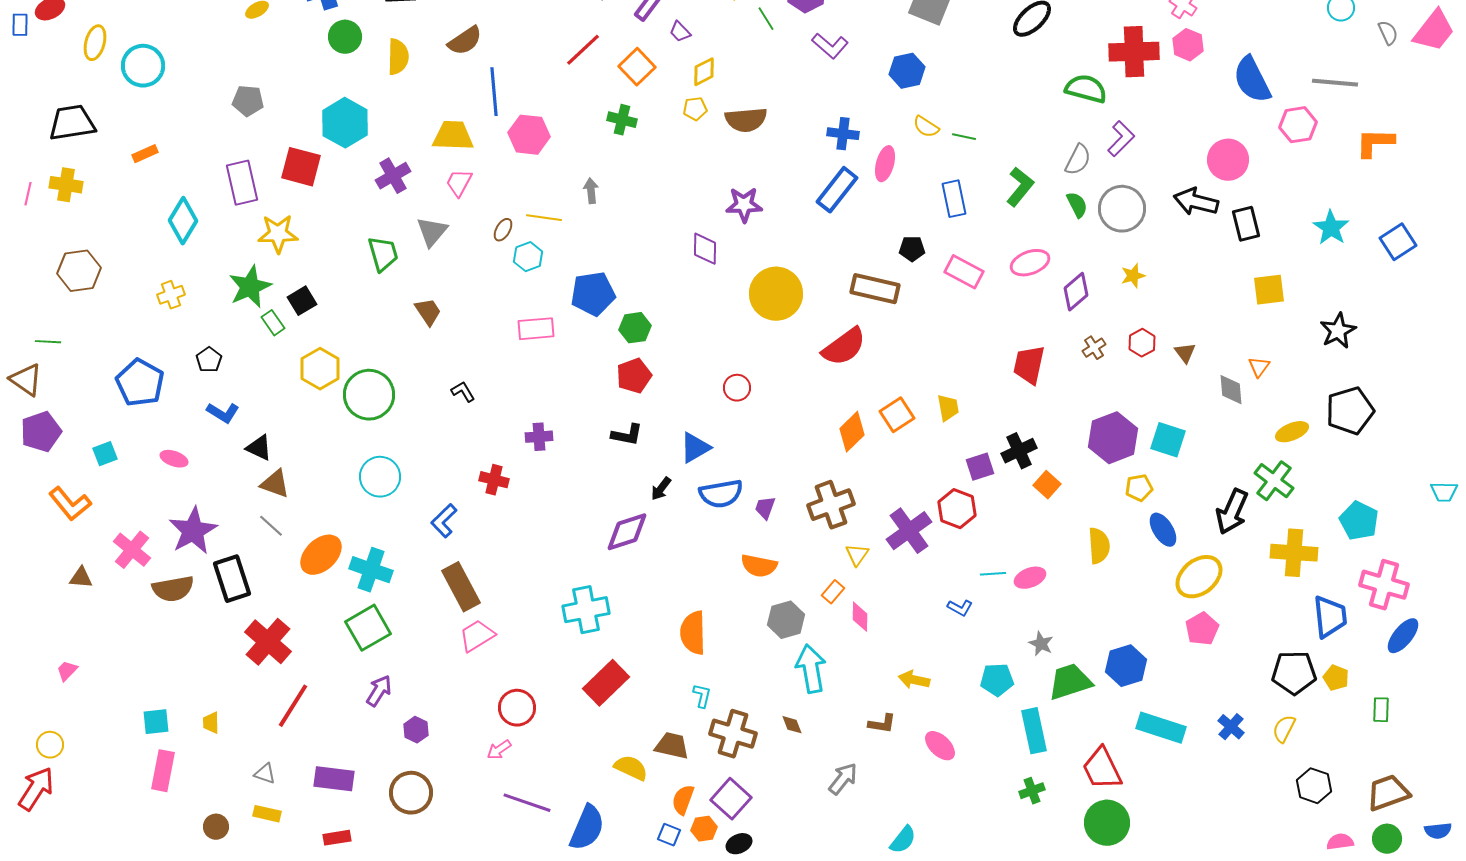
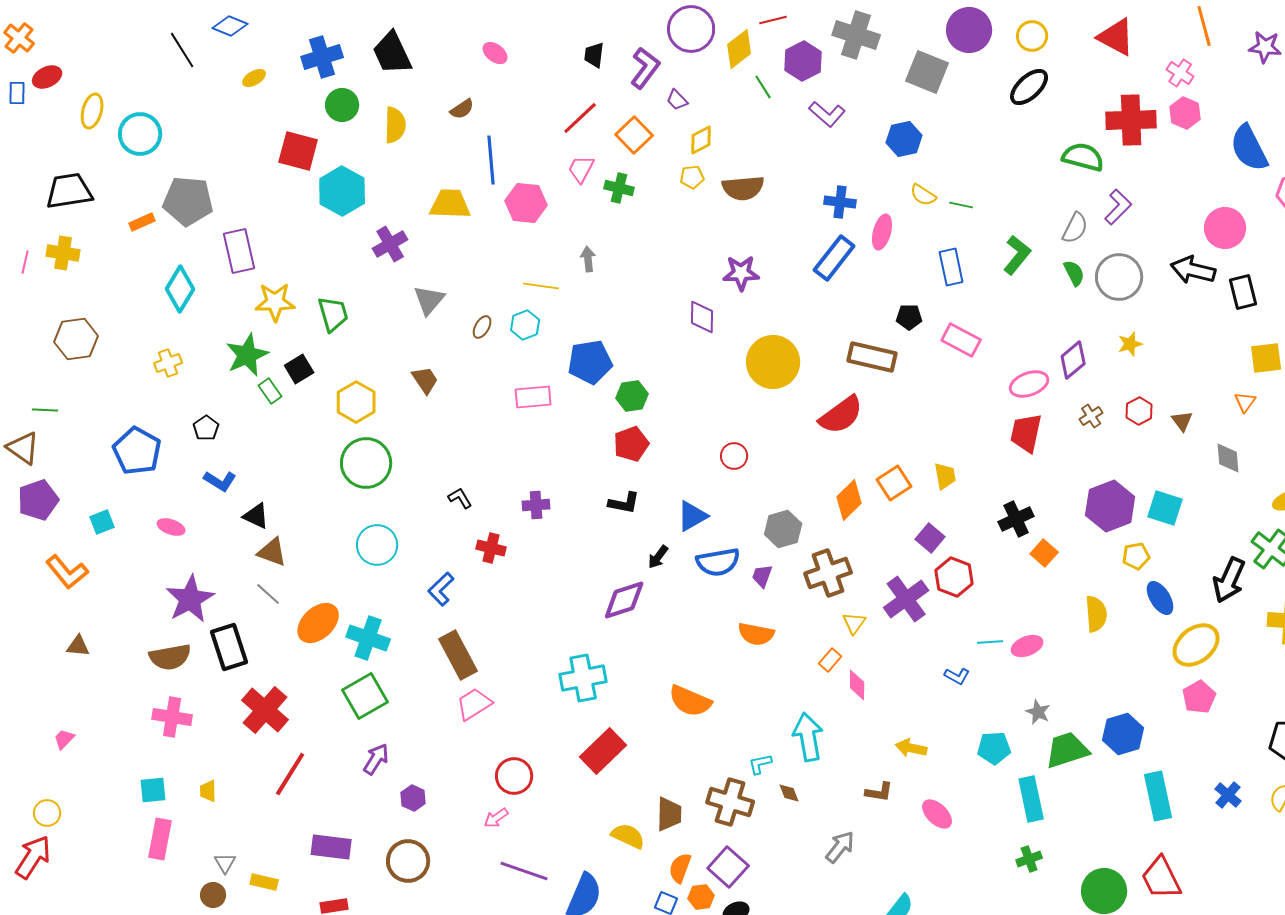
brown semicircle: (465, 41) -> (462, 109), size x0.7
gray pentagon: (248, 101) -> (188, 201), moved, size x1.6
red square: (301, 167) -> (298, 151), moved
pink trapezoid: (459, 183) -> (581, 169), moved
brown ellipse: (503, 230) -> (482, 327), moved
green trapezoid: (383, 254) -> (333, 314), moved
pink ellipse: (1030, 263) -> (1029, 384), moved
orange triangle: (1259, 367) -> (1245, 402), moved
yellow hexagon: (320, 369) -> (356, 402), moved
black L-shape: (463, 392) -> (460, 498), moved
purple square: (980, 467) -> (930, 538), moved, turned -32
pink cross: (132, 550) -> (172, 717), moved, turned -30
gray hexagon: (786, 620) -> (783, 529), moved
orange semicircle: (693, 633) -> (690, 701), turned -66
cyan L-shape: (702, 696) -> (760, 764), moved, turned -115
cyan rectangle: (1161, 728) -> (1158, 796), turned 60
brown trapezoid: (672, 746) -> (669, 814), turned 78
red trapezoid: (1102, 769) -> (1161, 878), moved
gray triangle: (265, 774) -> (225, 863), moved, turned 40

